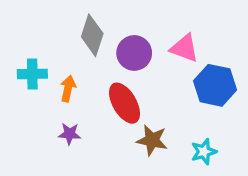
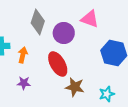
pink triangle: (184, 48) -> (90, 19), moved

